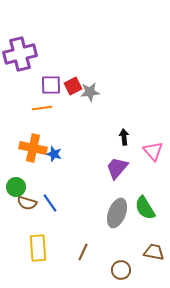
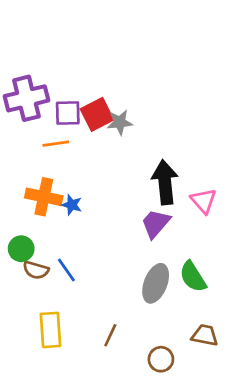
purple cross: (20, 54) -> (26, 98), moved
red square: (73, 86) -> (97, 114), size x1.4
black arrow: (124, 137) -> (165, 182), size x2.0

